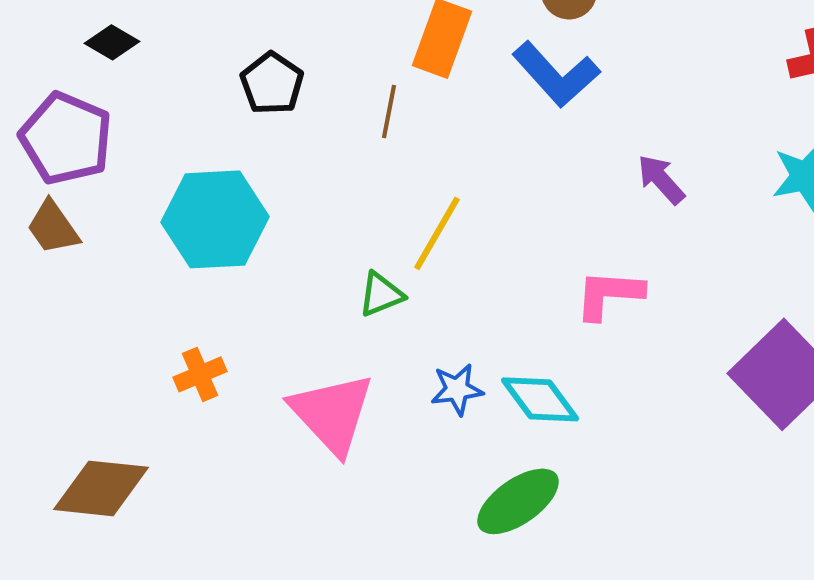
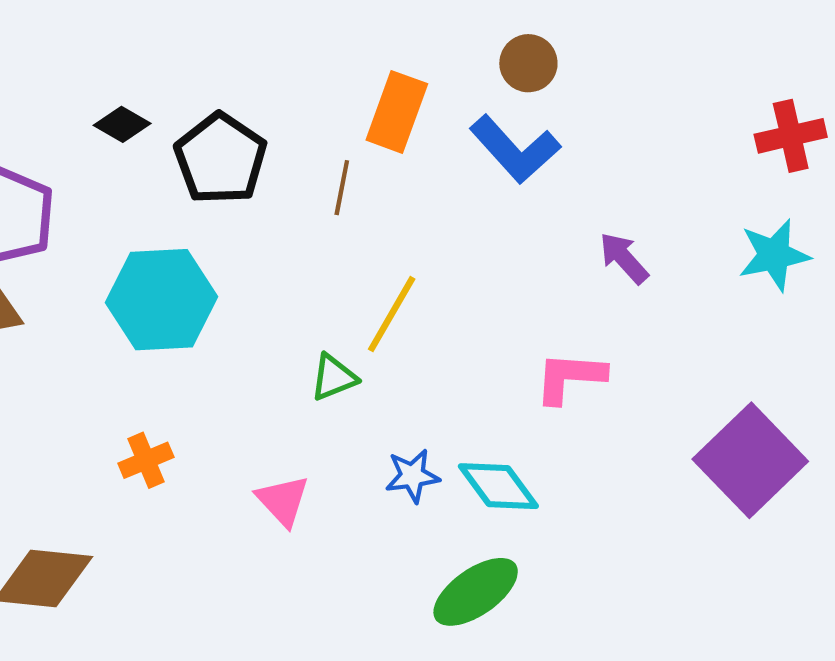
black diamond: (112, 42) -> (122, 124), moved
black pentagon: (272, 83) -> (221, 159), size x1.4
pink triangle: (332, 413) -> (283, 501), size x0.6

